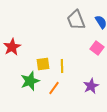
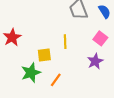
yellow line: (62, 66) -> (65, 42), moved
purple star: (91, 86) -> (95, 61), moved

